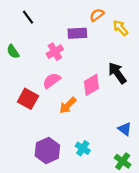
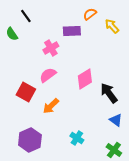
green semicircle: (13, 52) -> (12, 34), moved
black arrow: (117, 73) -> (109, 93), moved
orange arrow: (68, 105) -> (51, 106), moved
purple hexagon: (47, 150) -> (30, 140), moved

